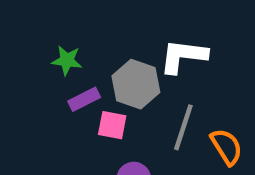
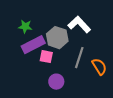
white L-shape: (183, 56) -> (79, 25), turned 40
purple rectangle: (84, 99) -> (33, 45), size x1.6

